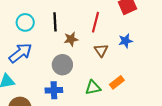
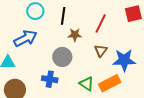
blue star: (126, 41) -> (124, 60), moved, size x1.6
orange rectangle: (117, 82) -> (110, 83), size x1.5
green triangle: (93, 88) -> (87, 84), turned 35

